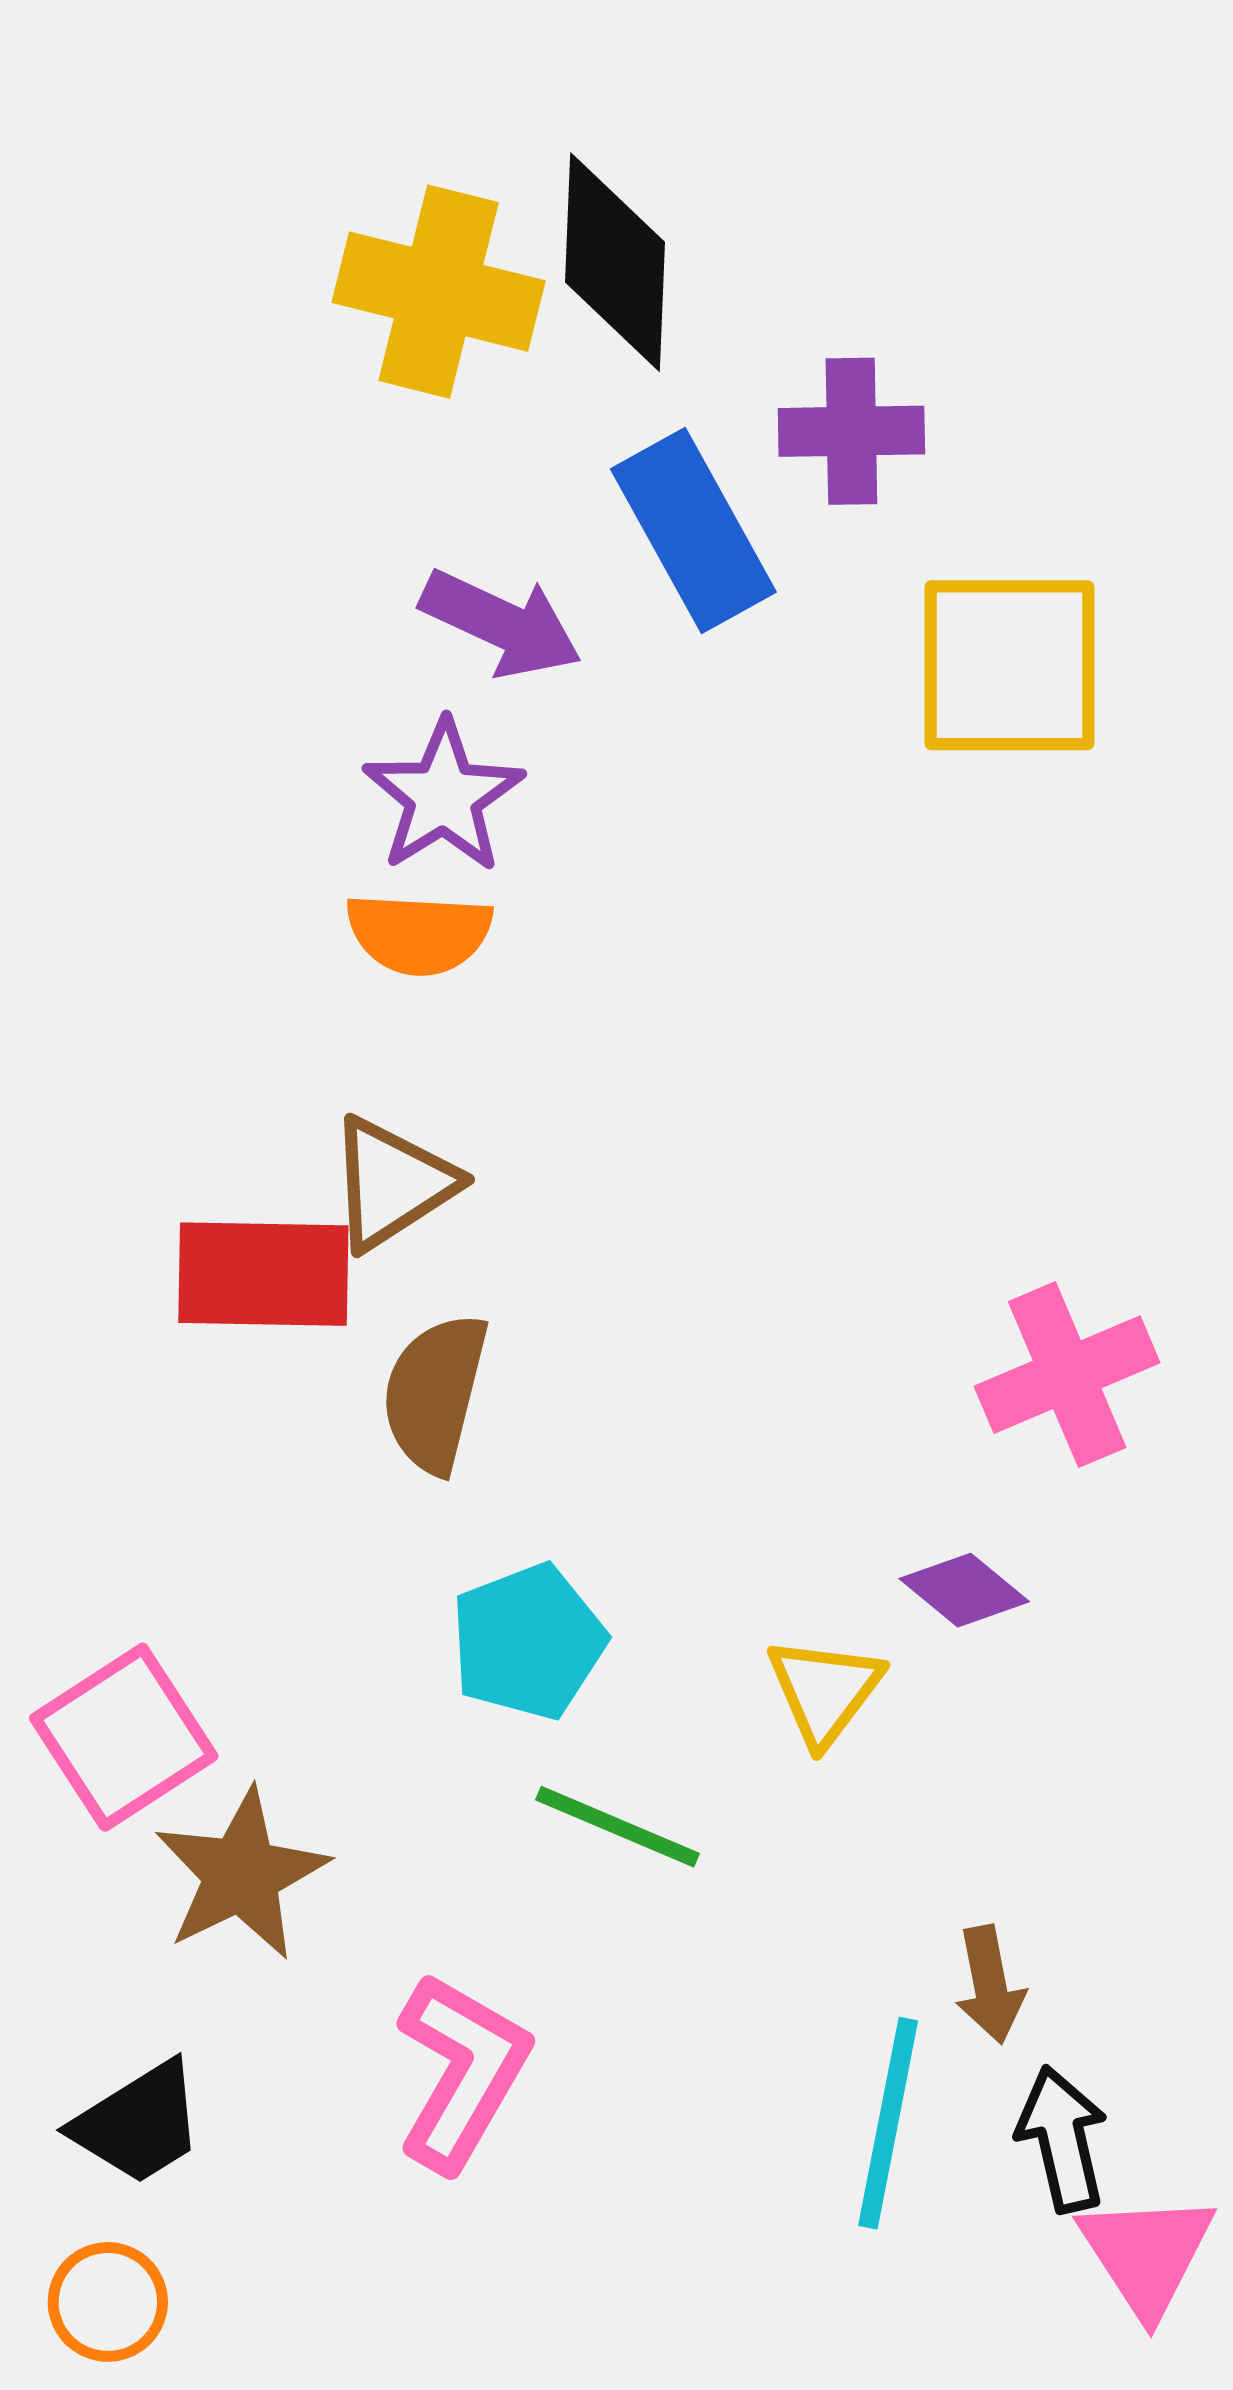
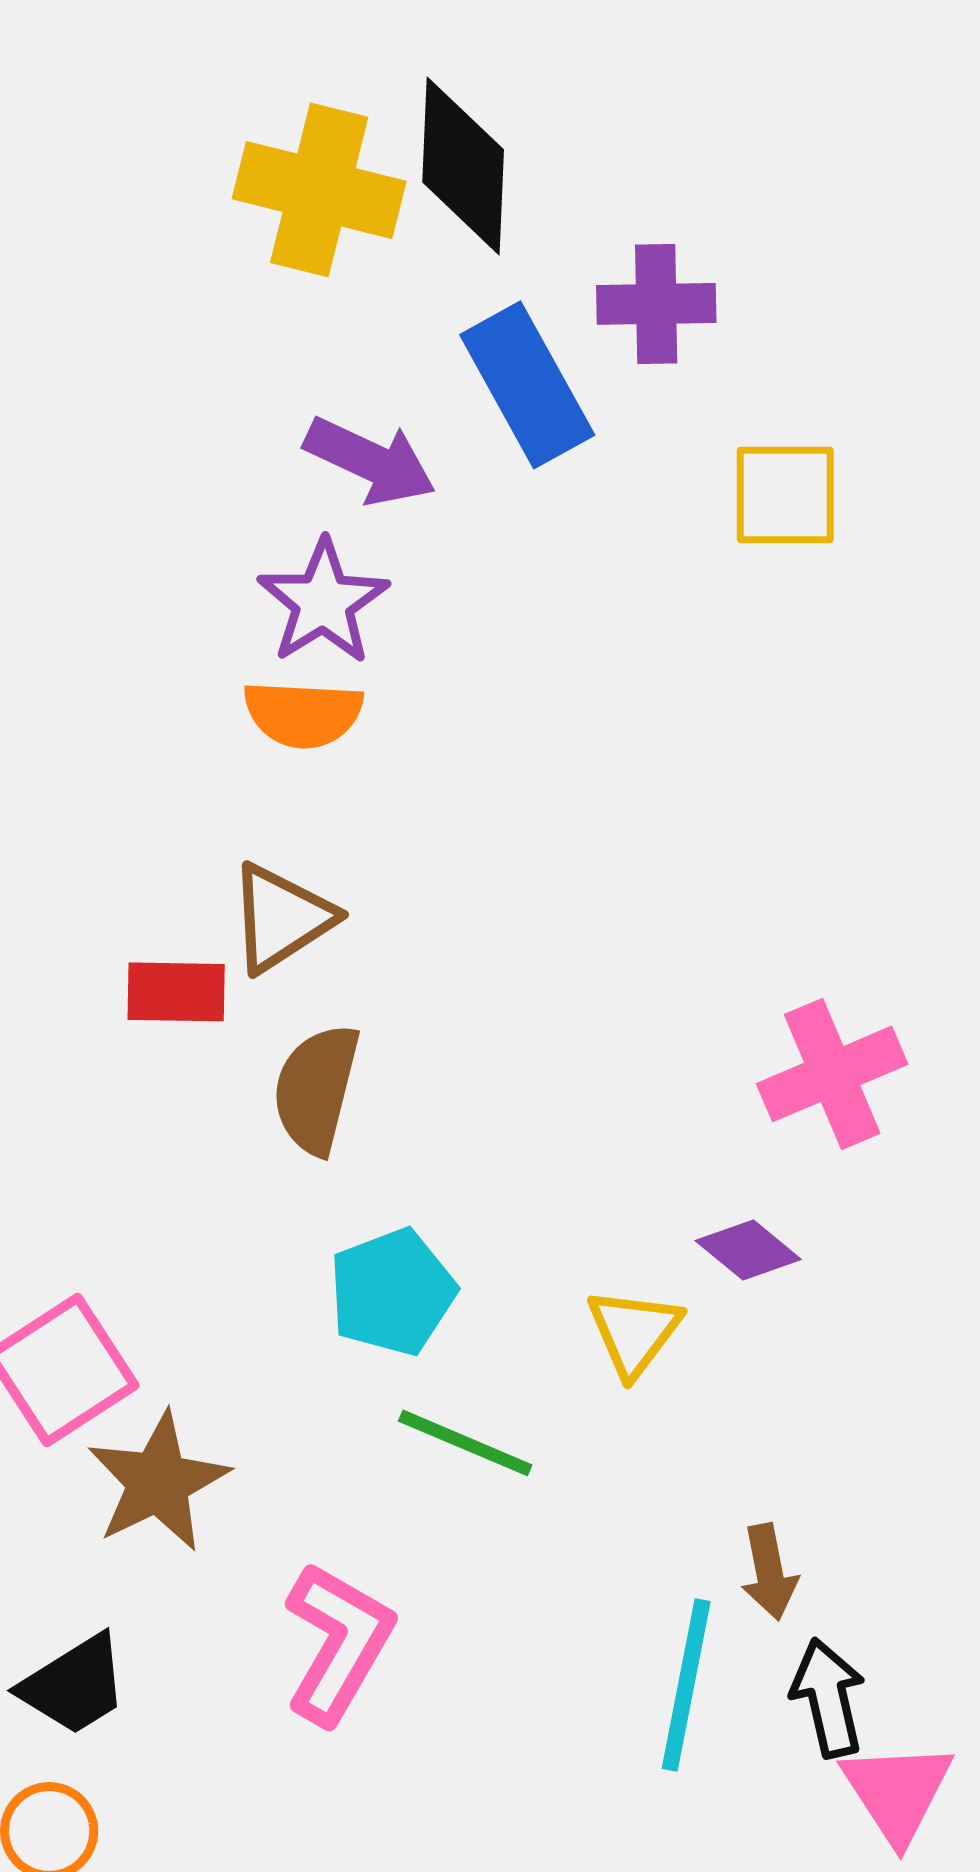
yellow square: (1009, 665) -> (785, 495), size x0.7
red rectangle: (263, 1274) -> (176, 992), size x0.7

